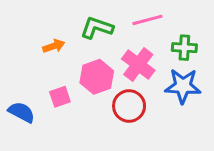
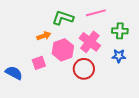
orange arrow: (54, 46) -> (44, 36), moved
blue star: (183, 86) -> (119, 56), size x0.6

